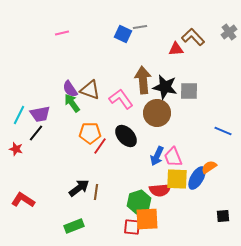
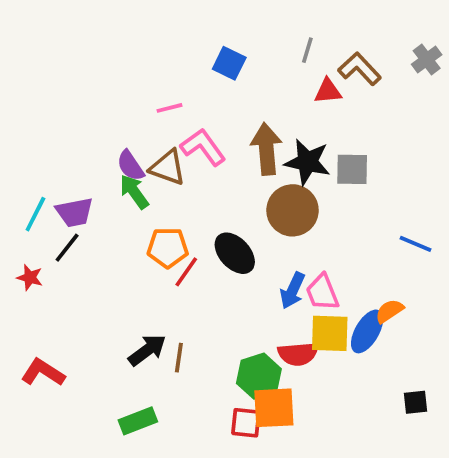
gray line: (140, 27) -> (307, 50), moved, turned -64
pink line: (62, 33) -> (170, 108), moved
pink L-shape: (121, 99) -> (203, 147), moved

